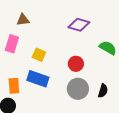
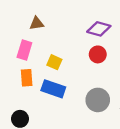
red circle: (76, 64) -> (98, 54), moved
orange rectangle: (14, 86) -> (27, 78), moved

